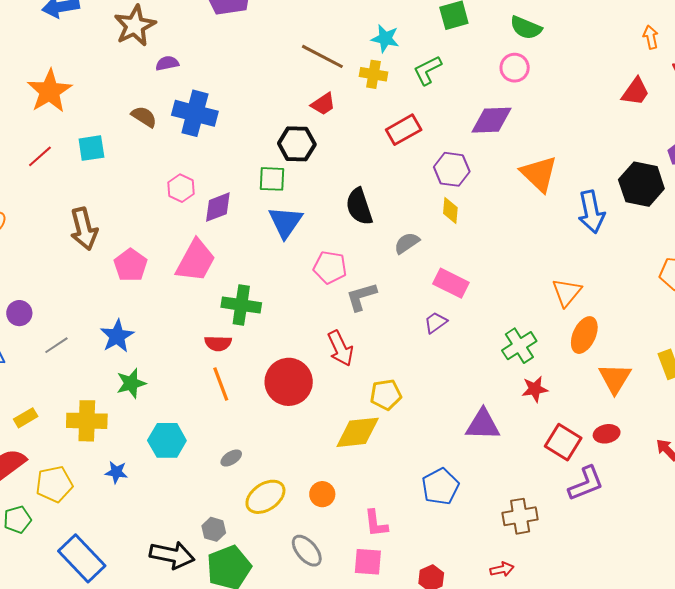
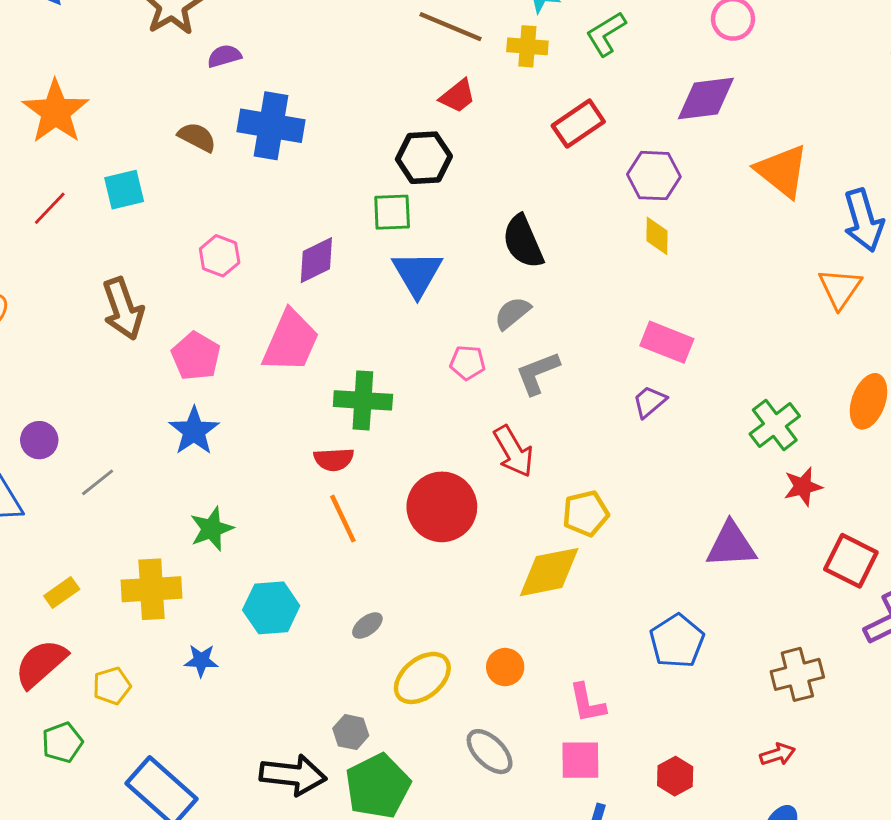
pink hexagon: (181, 188) -> (220, 256), moved
gray semicircle: (407, 243) -> (512, 313), moved
pink pentagon: (330, 267) -> (468, 363), moved, size x0.7
orange triangle: (567, 292) -> (840, 288), moved
blue star: (117, 336) -> (194, 431), moved
yellow pentagon: (54, 484) -> (112, 686), size x0.7

